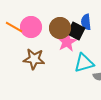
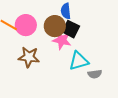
blue semicircle: (86, 22) -> (66, 11), moved
pink star: (67, 42) -> (62, 40), turned -30

